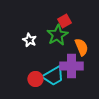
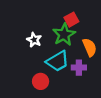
purple cross: (71, 66) -> (79, 68), size x0.6
cyan trapezoid: (53, 76) -> (58, 61), moved

